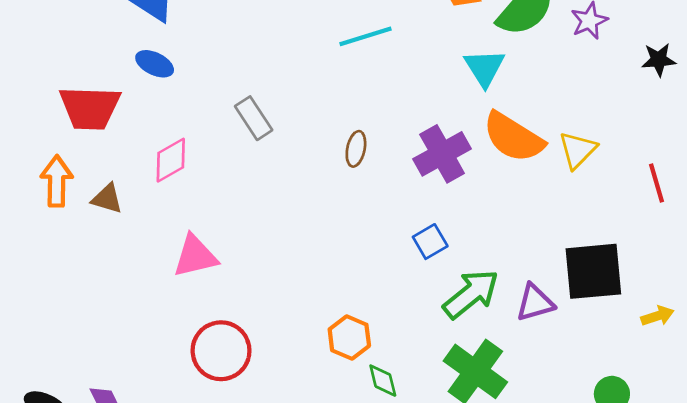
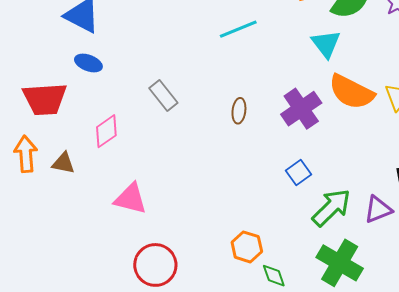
pink triangle: (195, 256) -> (131, 199), turned 33

